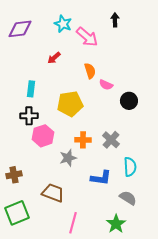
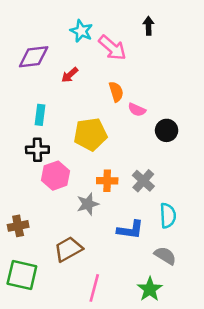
purple diamond: (20, 29) -> (34, 57), moved
brown trapezoid: (53, 193) -> (68, 249), turned -50
green square: (17, 213) -> (22, 275), turned 35

